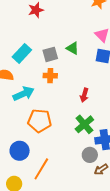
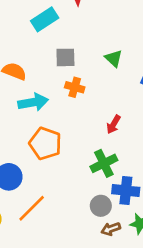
cyan rectangle: (22, 53) -> (45, 19), moved
gray square: (50, 54) -> (65, 57), moved

